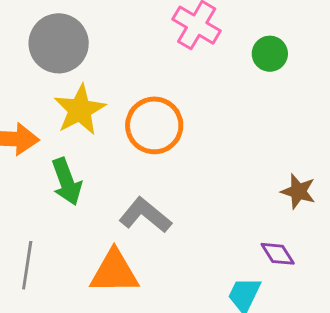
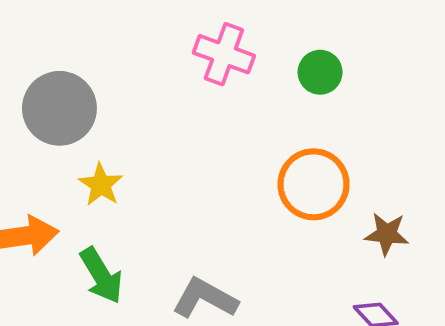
yellow star: (80, 110) -> (101, 185), size x0.7
orange circle: (154, 125) -> (314, 184), moved

